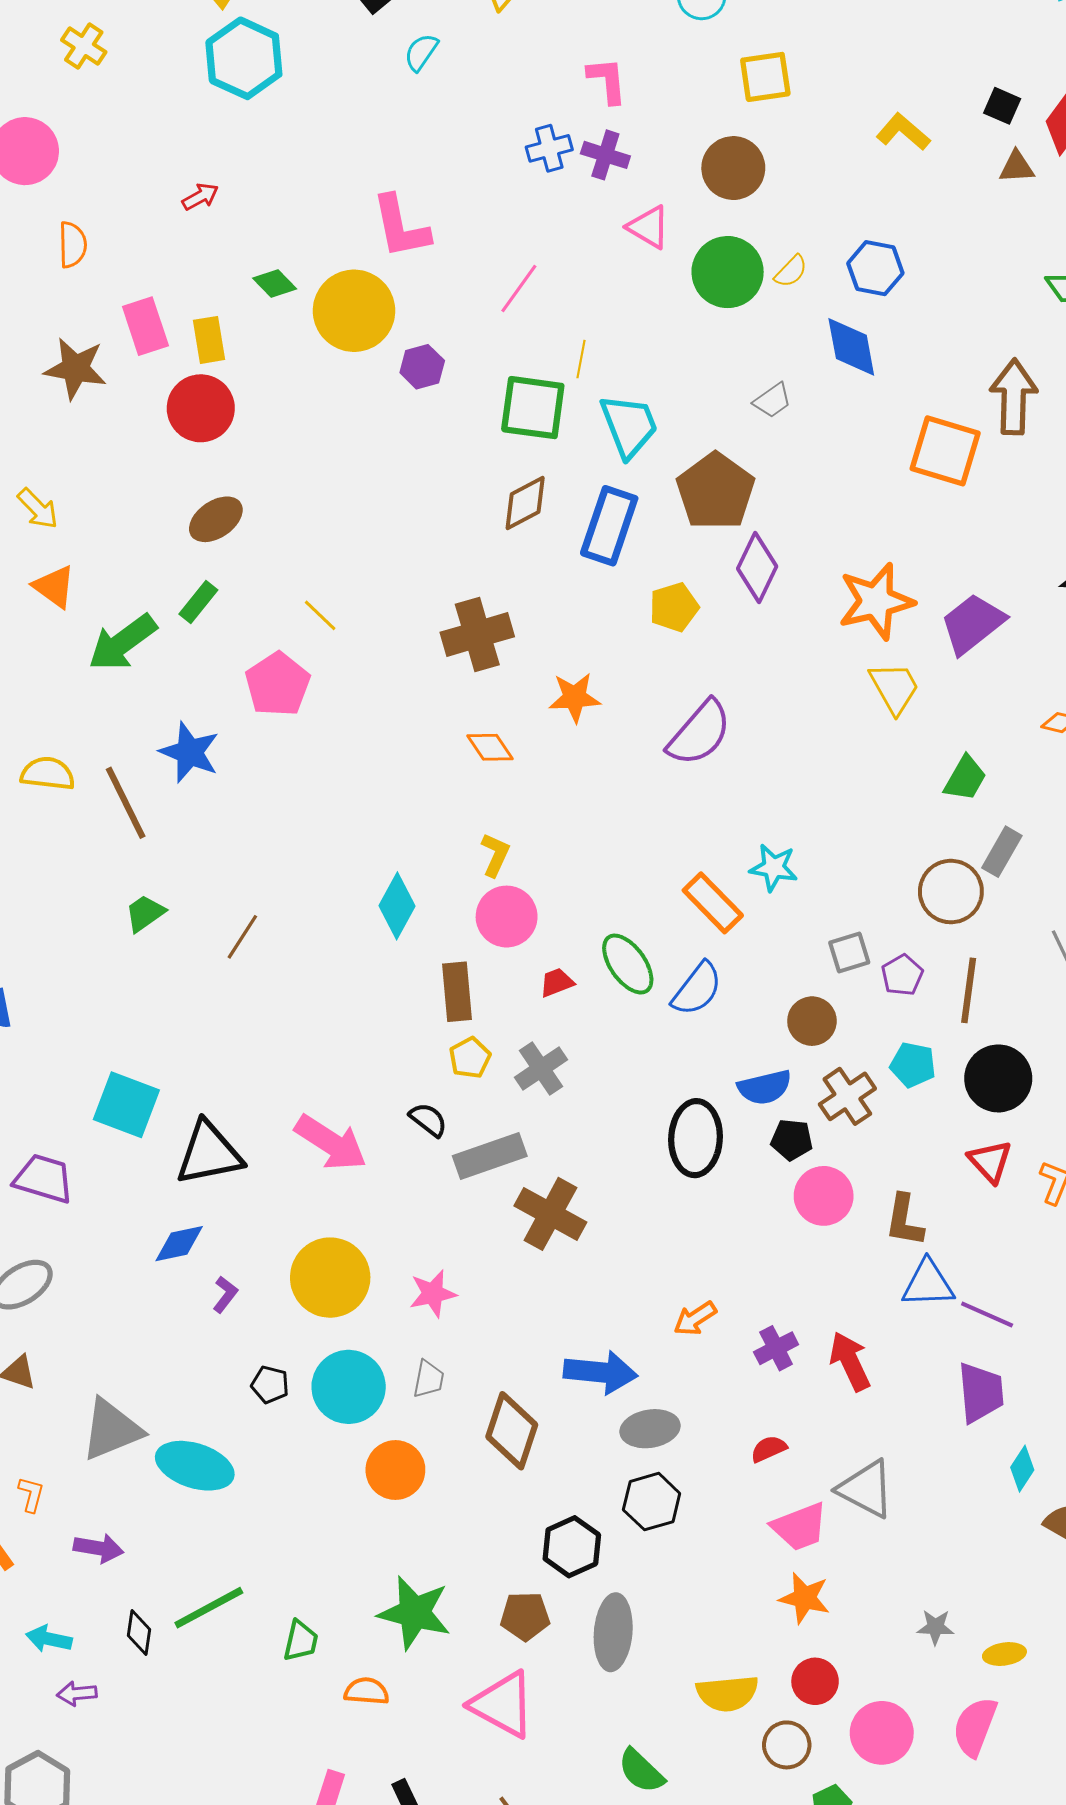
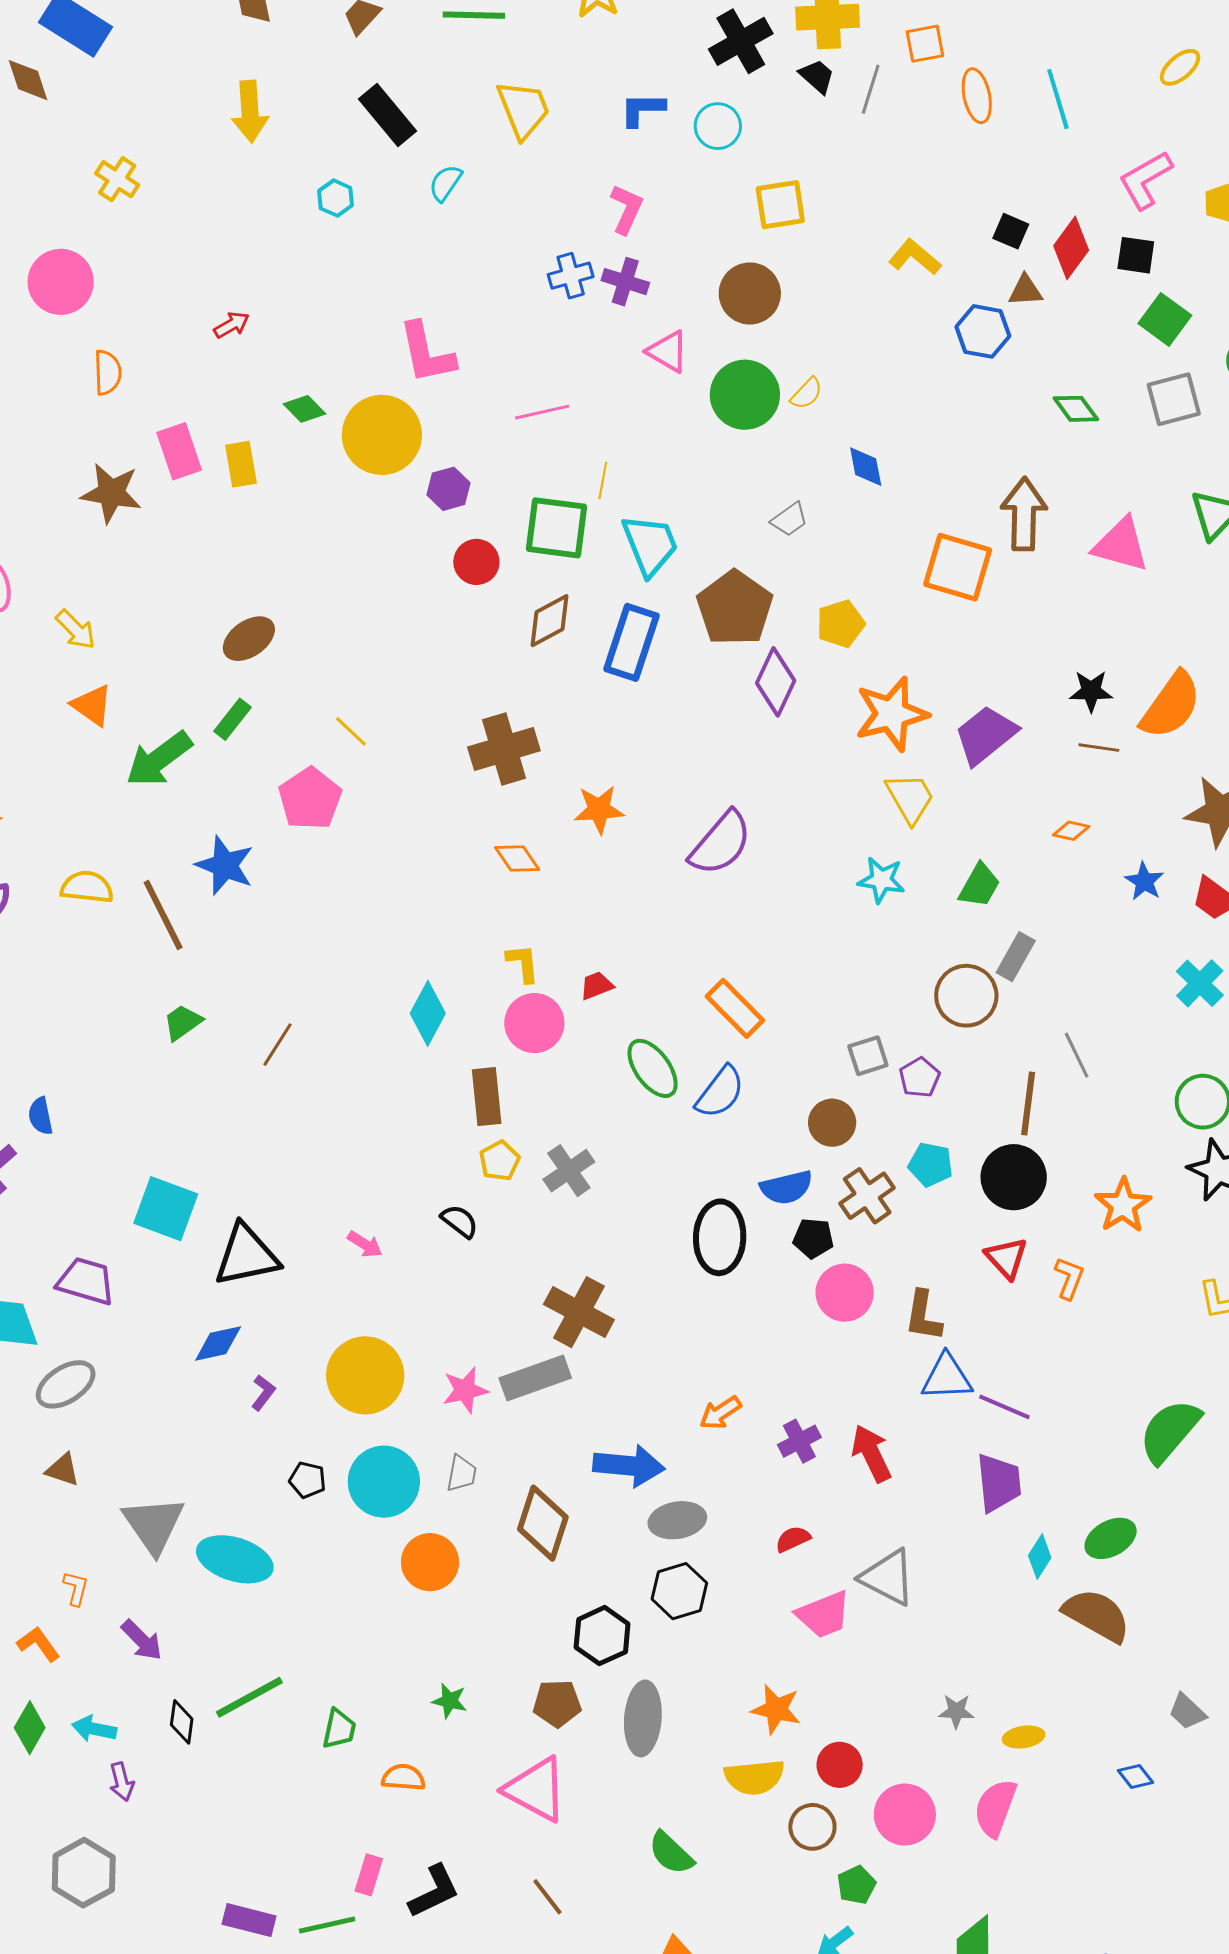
cyan hexagon: (244, 58) -> (336, 198), moved, size x0.5
pink L-shape: (607, 80) -> (627, 209), turned 30
blue hexagon: (875, 268) -> (983, 331), moved
pink line: (519, 288) -> (542, 412), turned 42
blue diamond: (851, 347) -> (866, 467), size x0.7
red circle: (201, 408) -> (476, 562), moved, size x0.7
yellow pentagon: (674, 607) -> (841, 624), moved
yellow L-shape: (495, 855) -> (523, 963), turned -30
cyan star: (774, 868) -> (881, 880), moved
red trapezoid: (557, 982) -> (597, 986), moved
brown line: (969, 990) -> (1028, 1103), moved
pink arrow: (331, 1143) -> (365, 1244), size x0.5
gray rectangle: (490, 1156) -> (535, 1378), moved
gray triangle: (111, 1430) -> (154, 1525), turned -42
purple arrow: (99, 1548) -> (142, 1640), turned 36
orange star: (805, 1598) -> (776, 1709), moved
green star: (415, 1613) -> (450, 1701), size x0.5
purple arrow: (77, 1694) -> (122, 1782), turned -99

